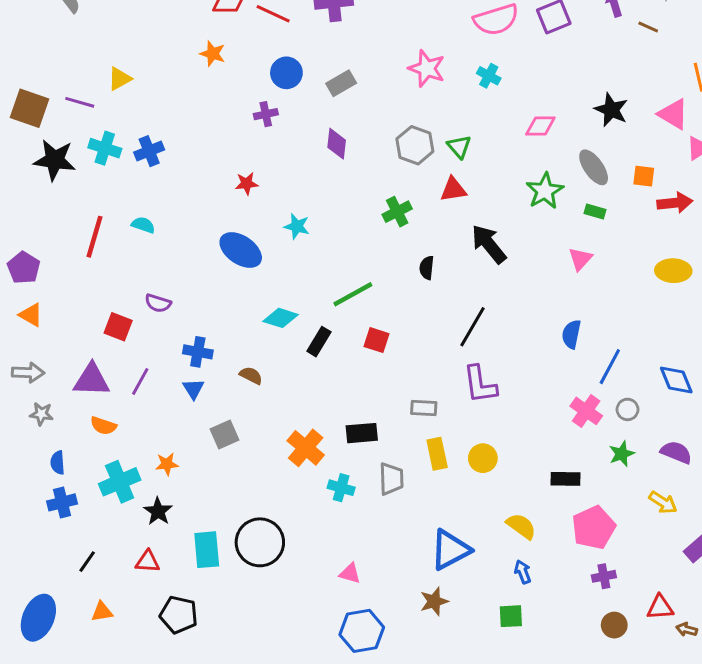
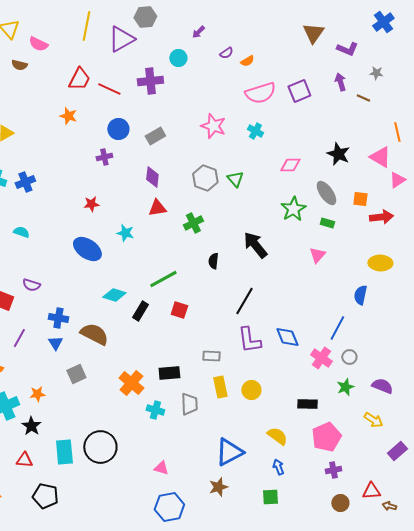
red triangle: (453, 189) -> (157, 208), moved
blue semicircle: (571, 334) -> (360, 295), moved
brown semicircle: (251, 375) -> (94, 334), size x1.8
blue diamond: (676, 380) -> (287, 337), moved

